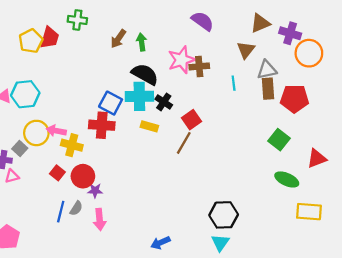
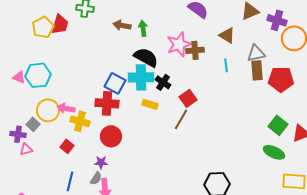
brown arrow: (118, 39) -> (122, 25), turned 66
brown triangle: (246, 50) -> (227, 35), moved, turned -36
green square: (279, 140) -> (278, 125), moved
red circle: (83, 176) -> (111, 136), moved
gray semicircle: (76, 208) -> (96, 178), moved

